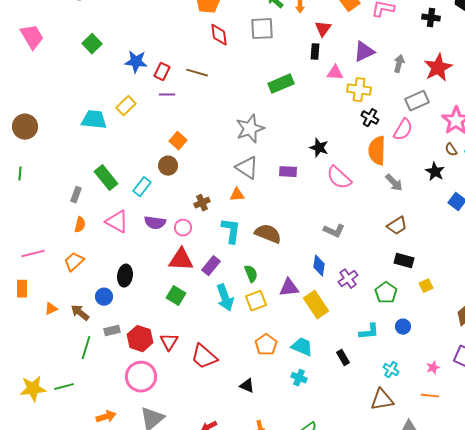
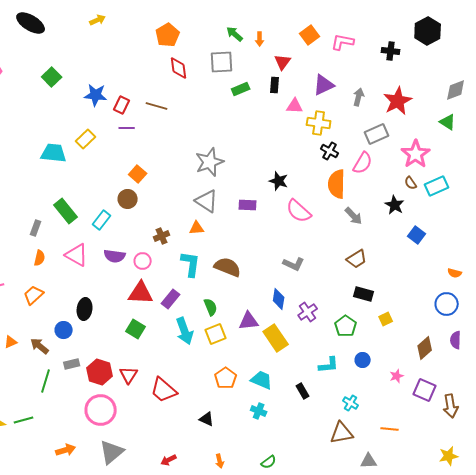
green rectangle: (281, 84) -> (241, 89), moved, size x0.7
pink star: (433, 368) -> (397, 376), moved

